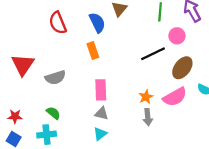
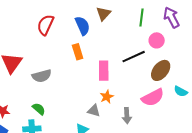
red semicircle: (58, 23) -> (45, 25), turned 45
pink rectangle: (101, 90) -> (104, 71), moved
orange star: (146, 97) -> (107, 97), moved
gray triangle: (102, 113) -> (94, 111), moved

